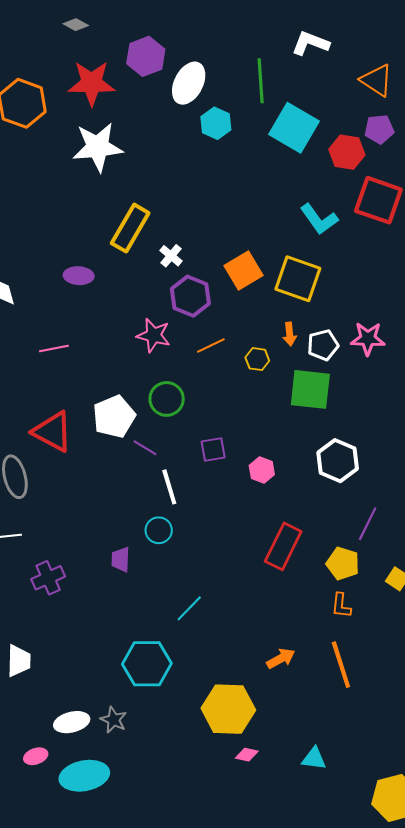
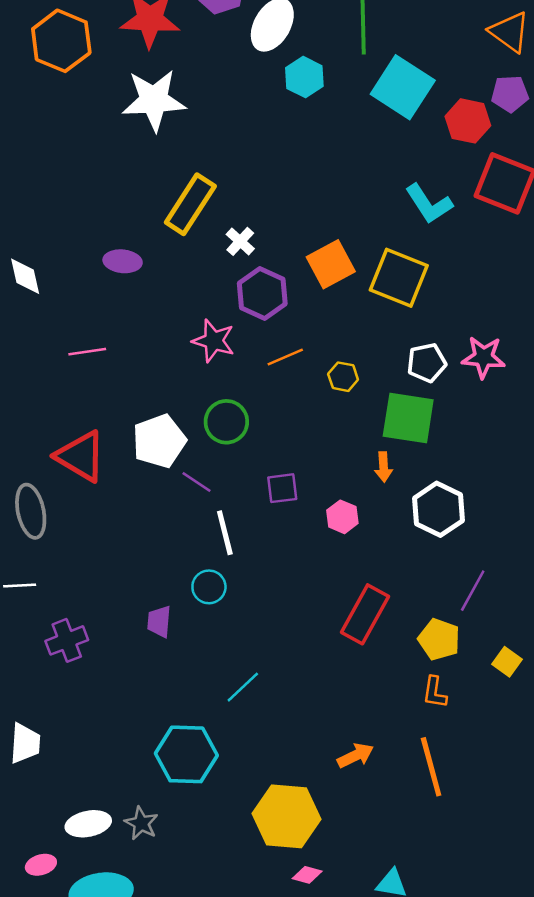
orange arrow: (290, 334) -> (384, 467), moved

